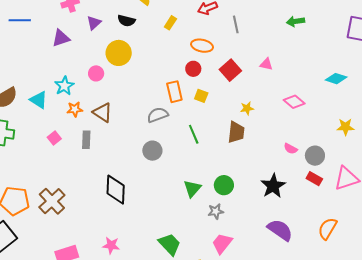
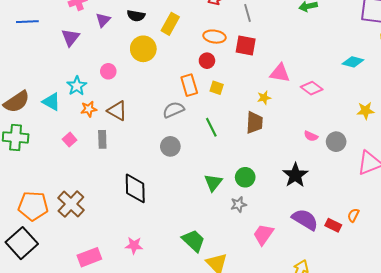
yellow rectangle: (170, 23) -> (170, 24), moved, size x1.5
purple triangle: (61, 38) -> (70, 37), turned -30
yellow circle: (119, 53) -> (143, 49), moved
pink triangle: (266, 64) -> (280, 73), moved, size x1.5
red square: (230, 70) -> (246, 46), moved, turned -35
red rectangle: (314, 179) -> (333, 225), moved
orange semicircle: (328, 229) -> (353, 215), size x0.6
pink trapezoid: (222, 243) -> (263, 235), moved

